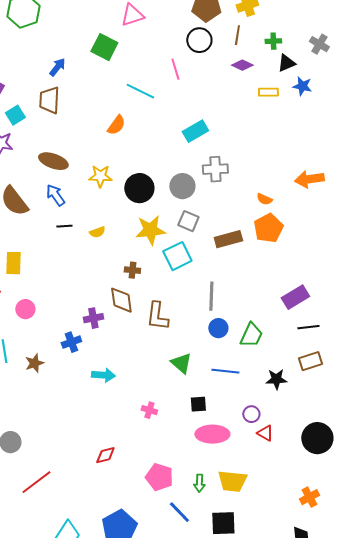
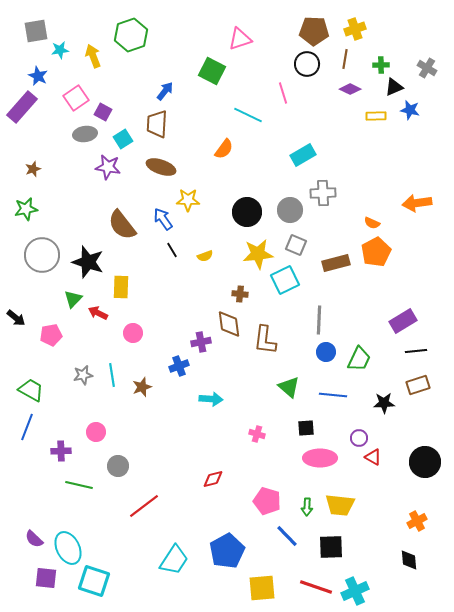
brown ellipse: (53, 161) -> (161, 167), moved
yellow star: (100, 176) -> (188, 200), moved
black line: (64, 226) -> (172, 250), turned 63

